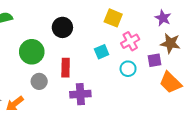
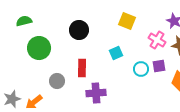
pink cross: (130, 41) -> (157, 40), moved, turned -30
green circle: (32, 52) -> (39, 48), moved
purple square: (154, 60) -> (159, 66), moved

